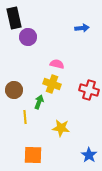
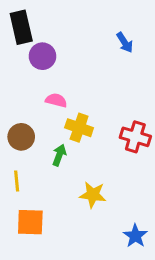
blue arrow: (82, 28) -> (125, 42), turned 64
pink semicircle: (57, 64) -> (56, 100), moved
yellow line: (25, 117) -> (17, 181), moved
orange square: (33, 155) -> (30, 222), moved

